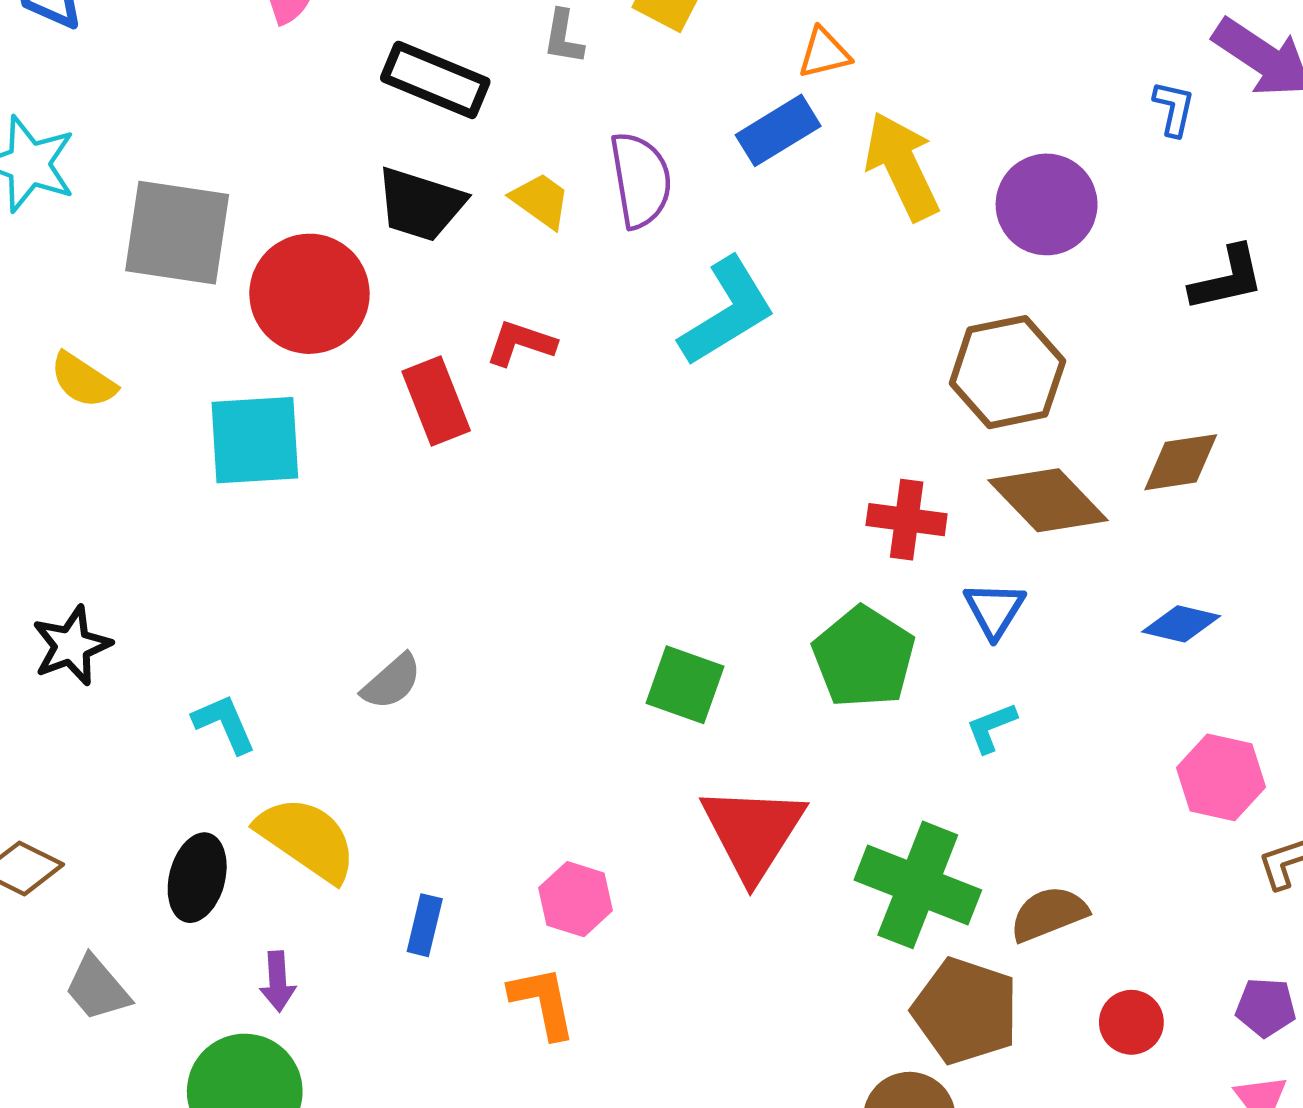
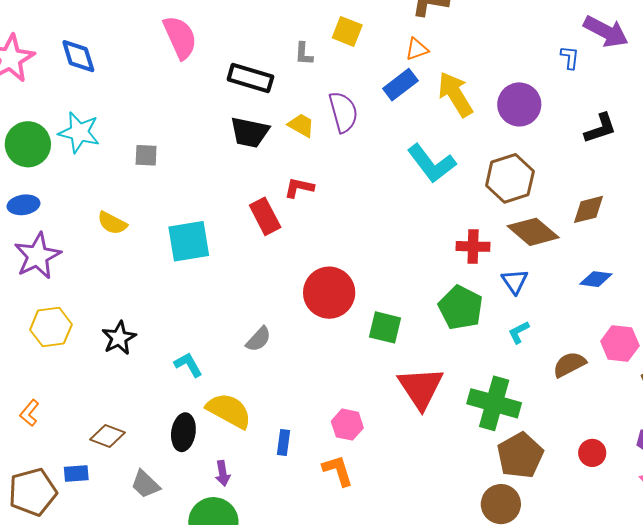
gray square: (177, 233) -> (146, 155), size x0.5
red circle: (309, 294) -> (329, 293), moved
cyan L-shape: (727, 312) -> (432, 163), moved, turned 90
brown semicircle: (1049, 914) -> (569, 364), moved
brown pentagon: (965, 1011) -> (520, 455), turned 30

